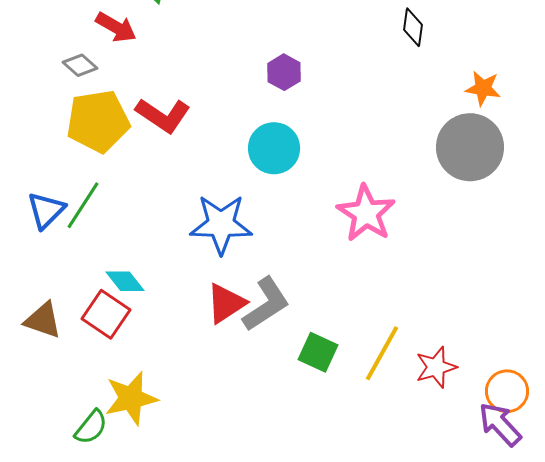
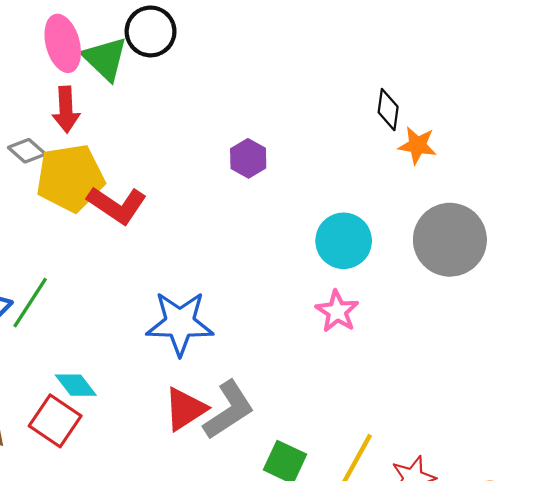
red arrow: (116, 27) -> (66, 110), turned 57
orange star: (483, 88) -> (417, 145), moved
yellow pentagon: (98, 121) -> (70, 178), moved
cyan circle: (274, 148) -> (344, 241), moved
pink star: (366, 213) -> (337, 311), size x0.7

